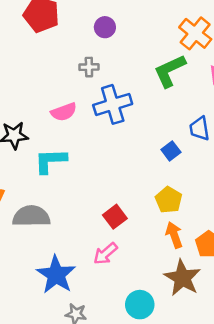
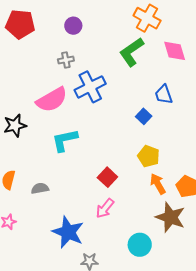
pink semicircle: (64, 112) -> (52, 100), size x1.5
cyan L-shape: (50, 161) -> (65, 140), moved
gray semicircle: (31, 216) -> (40, 188), size x0.6

